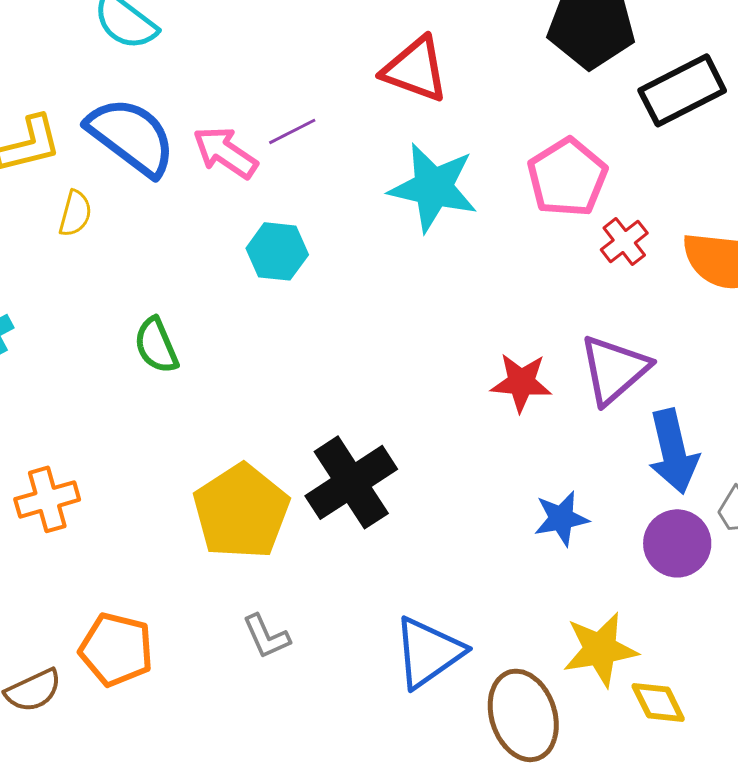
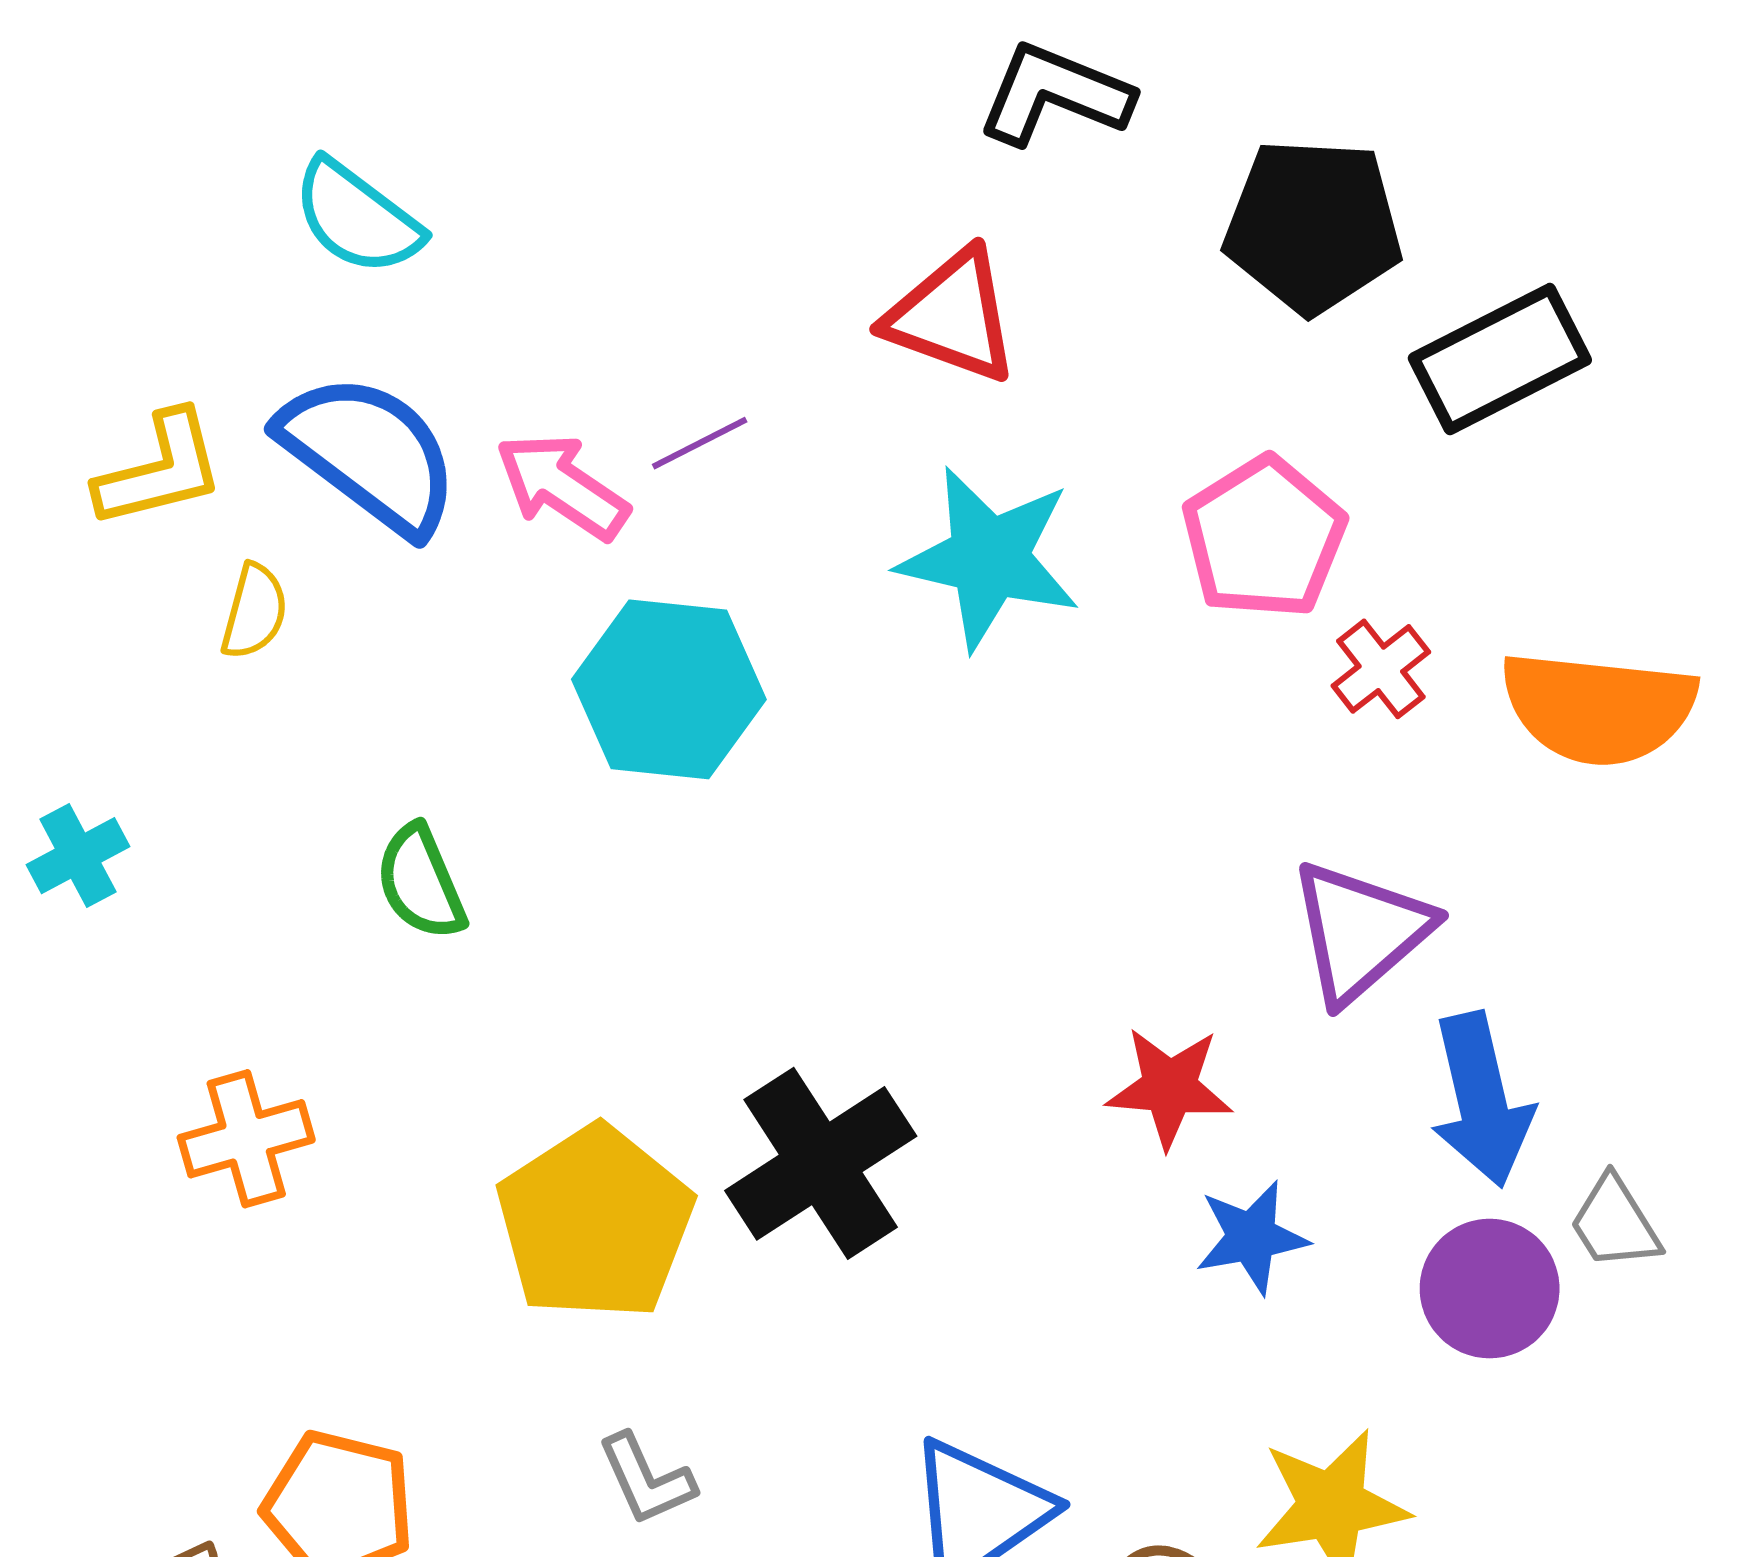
cyan hexagon: (277, 251) -> (669, 689), size x1.5
red star: (521, 382) -> (1170, 1087), moved
orange cross: (47, 499) -> (246, 1139), moved

